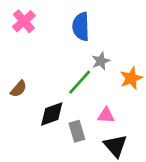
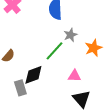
gray rectangle: (77, 131) -> (20, 88), moved

